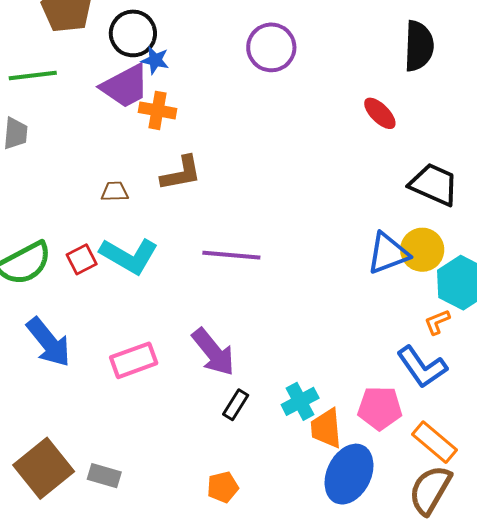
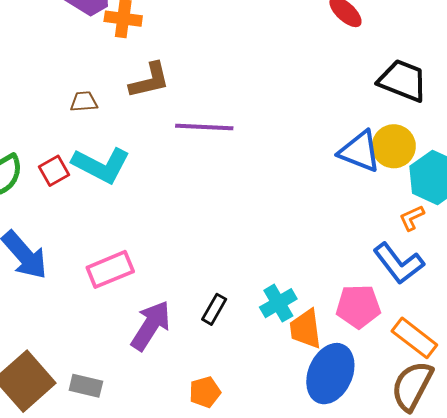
blue triangle: (388, 253) -> (360, 151), turned 45
purple line: (231, 255) -> (204, 127), moved
purple arrow: (213, 352) -> (151, 326), moved, turned -106

